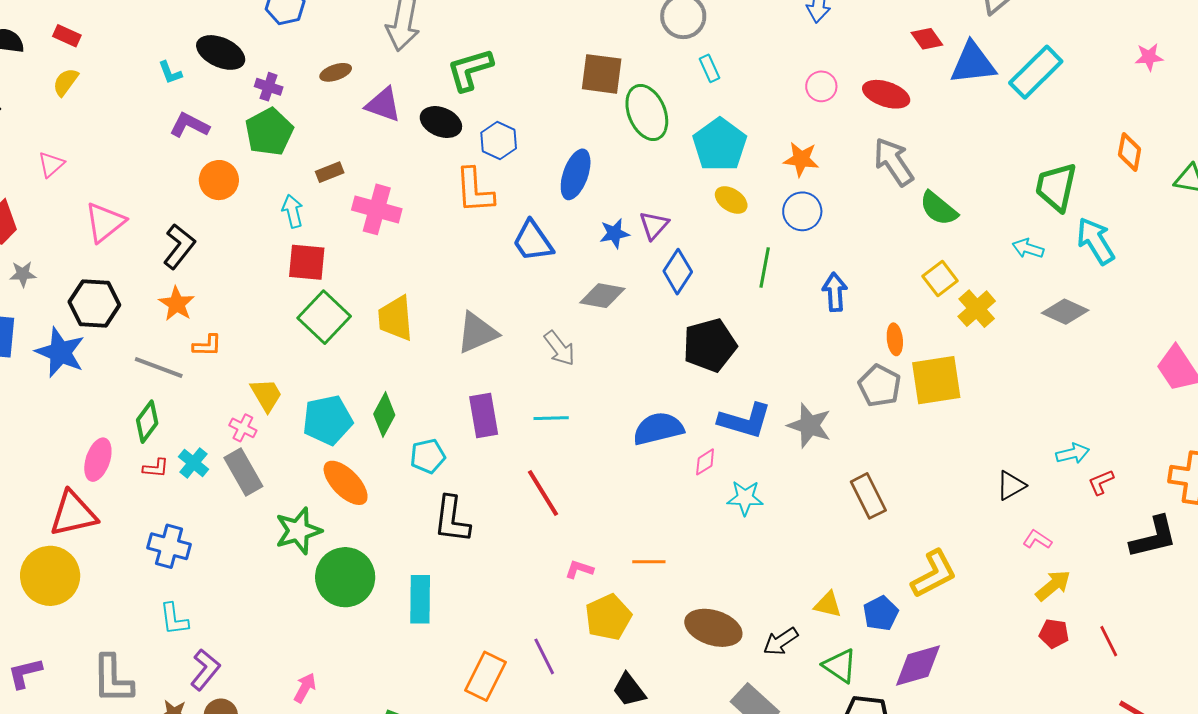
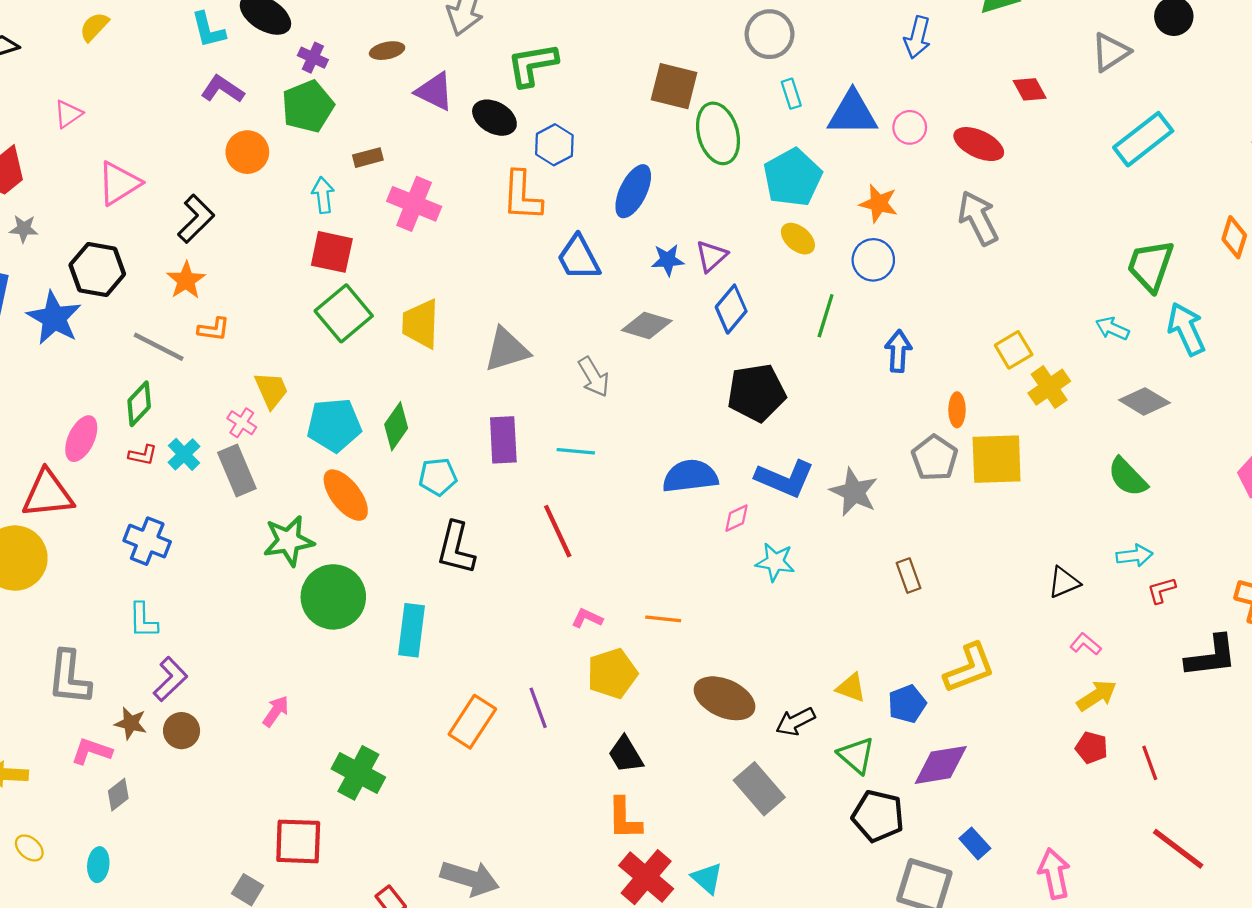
blue triangle: (973, 63) -> (853, 113), moved
cyan L-shape: (170, 73) -> (208, 30), size x1.4
green semicircle: (938, 208) -> (1128, 477), moved
brown rectangle: (868, 496) -> (909, 576), size x0.7

